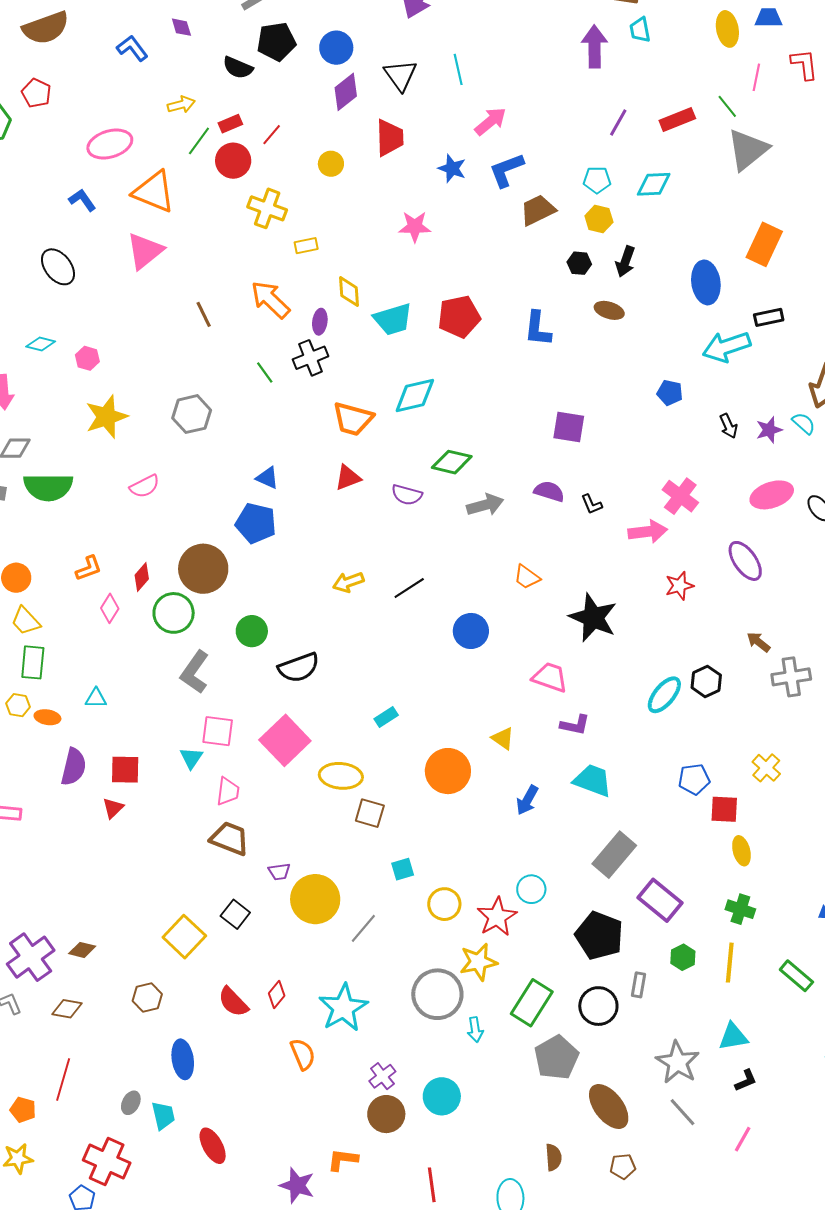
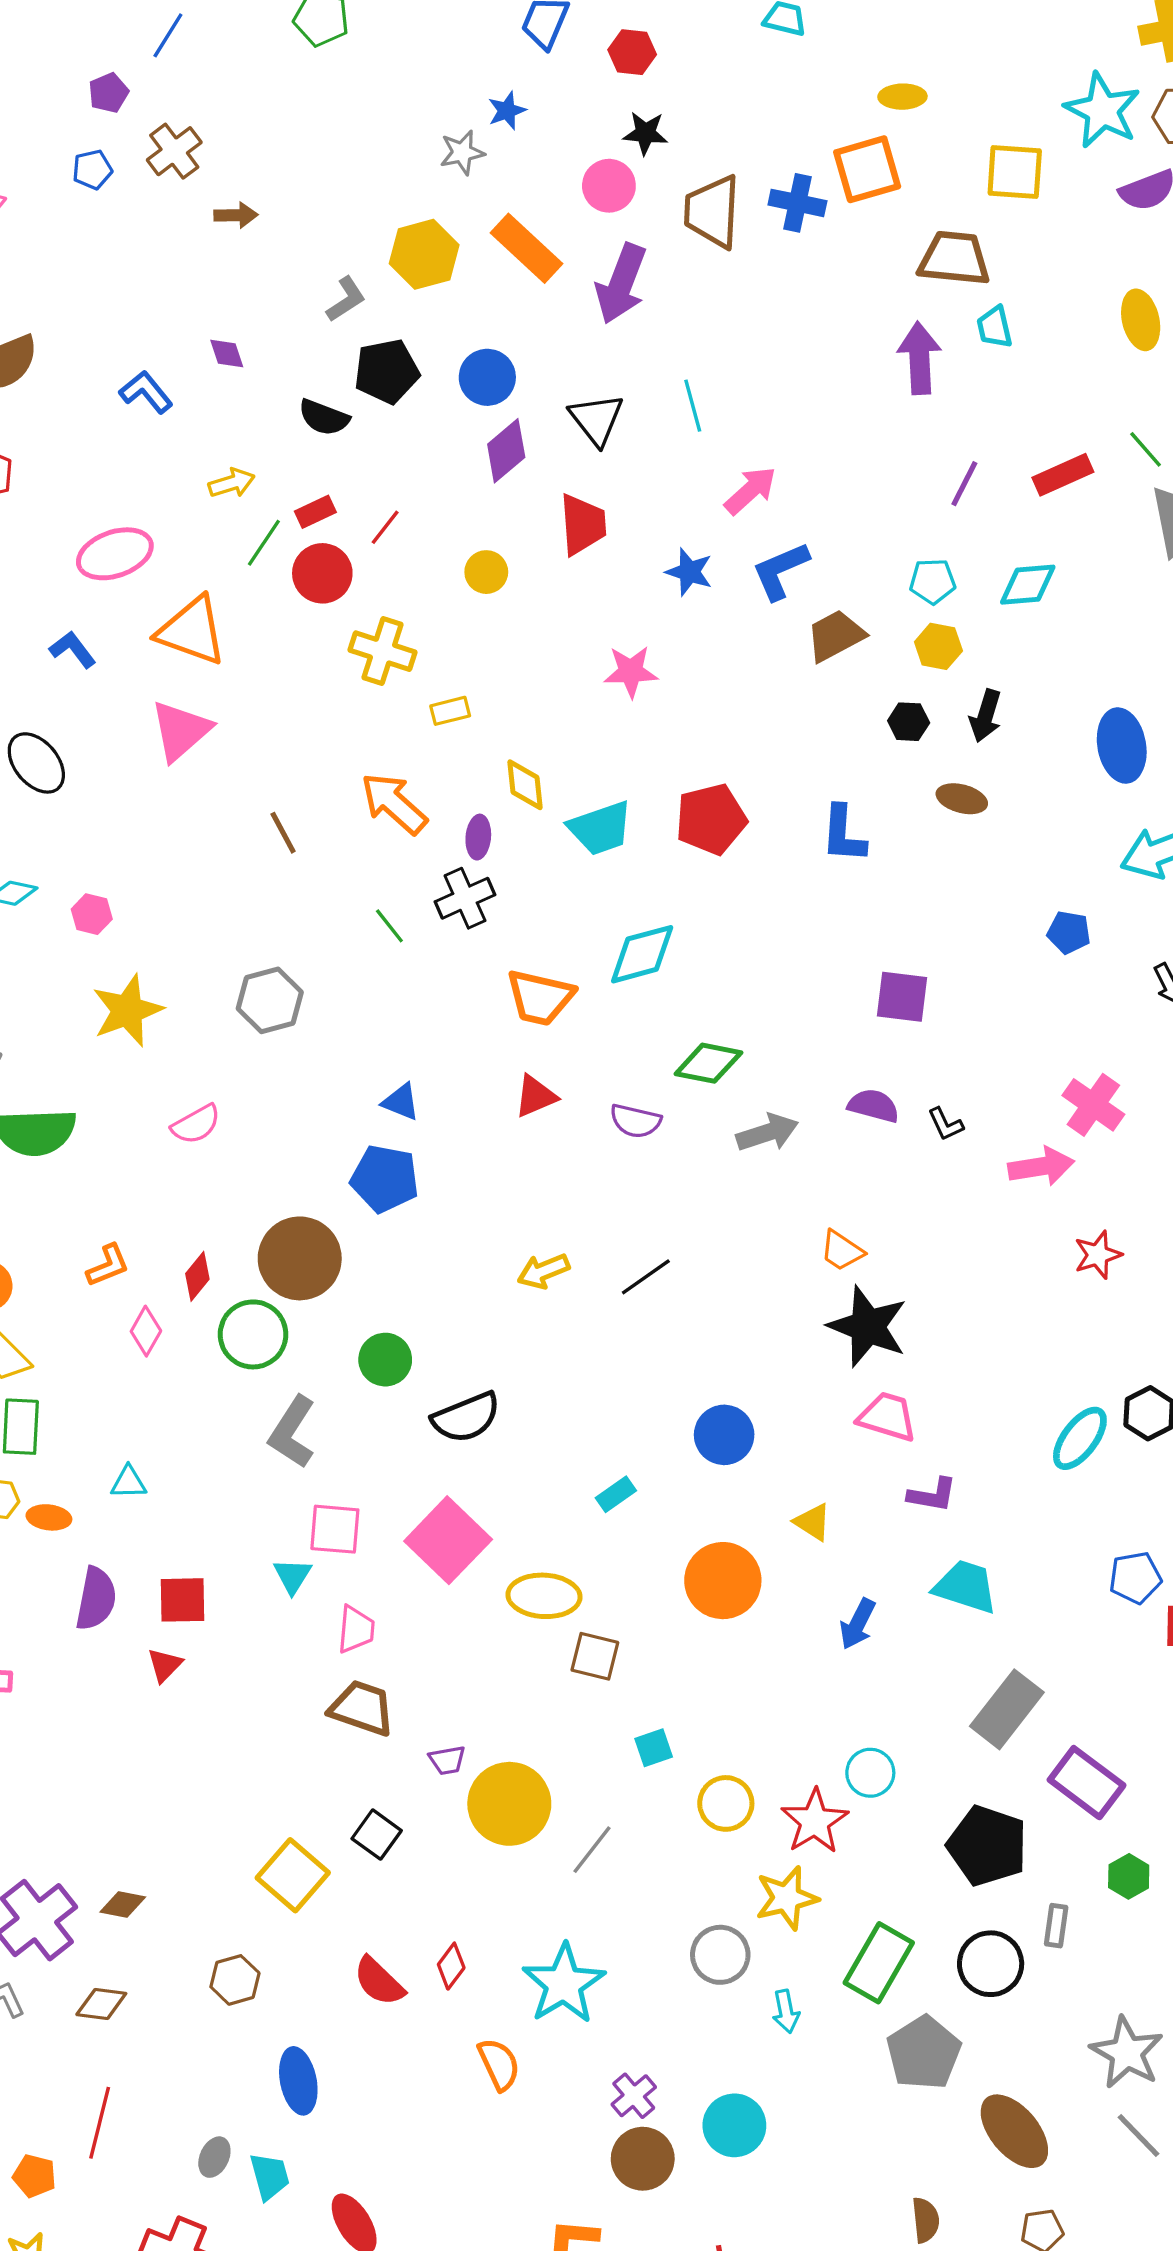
black star: (593, 618) -> (868, 1326), moved
blue circle: (471, 631) -> (724, 1435), moved
gray circle: (437, 994) -> (720, 1955), size x0.7

